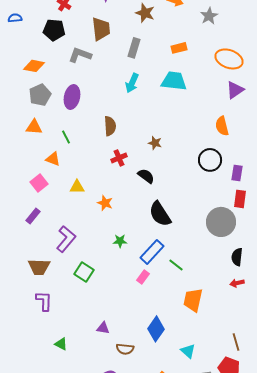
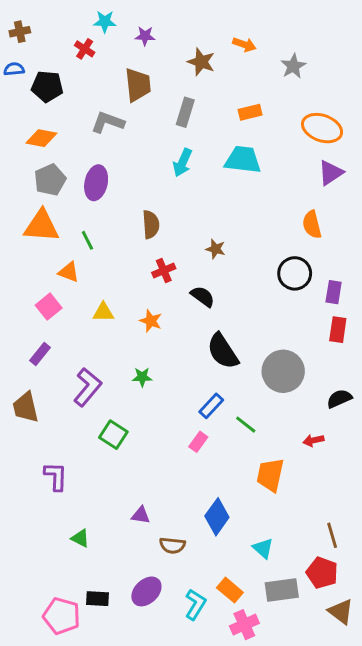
black pentagon: (54, 30) -> (47, 86), moved
orange triangle: (34, 127) -> (41, 226), size x1.5
orange star: (105, 203) -> (151, 321), moved
gray circle: (221, 222) -> (283, 371), moved
green star: (120, 241) -> (142, 377), moved
blue rectangle: (152, 252) -> (211, 406), size x0.7
black semicircle: (237, 257) -> (339, 399), moved, turned 60
brown trapezoid: (39, 267) -> (26, 407), moved, turned 75
red arrow: (237, 283) -> (313, 440), moved

